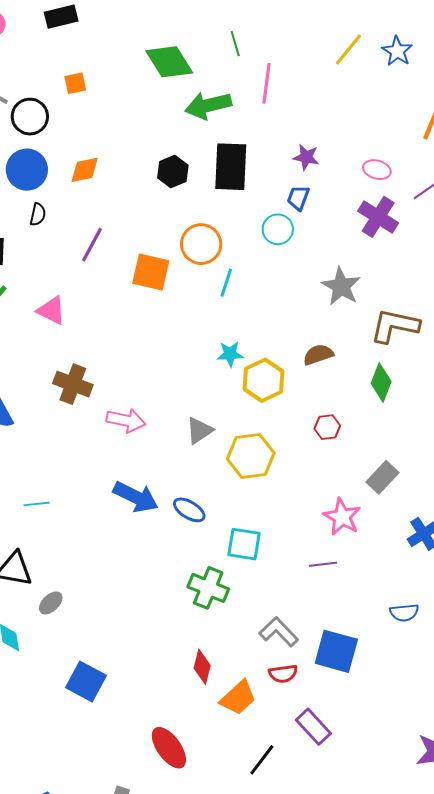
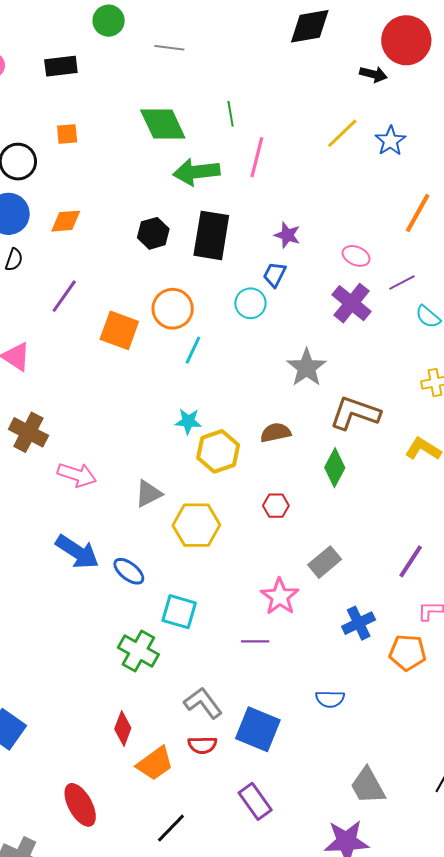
purple rectangle: (313, 727) -> (255, 801), moved

